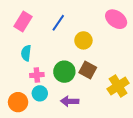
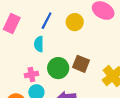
yellow circle: (83, 40) -> (75, 22), moved
cyan semicircle: (26, 53) -> (39, 44), moved

